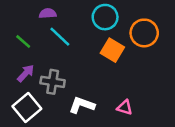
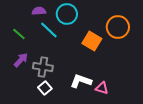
cyan circle: (105, 17) -> (67, 14), moved
white L-shape: (82, 105) -> (81, 81), moved
white square: (27, 107) -> (45, 88), moved, size x0.6

